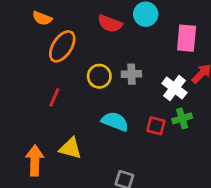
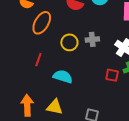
cyan semicircle: (115, 121) -> (63, 77), moved
yellow triangle: (70, 148) -> (55, 107), moved

